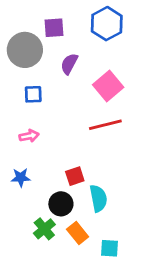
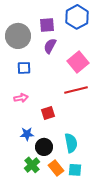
purple square: (54, 28) -> (47, 25), moved
red square: (75, 176) -> (48, 113), moved
blue star: (21, 178) -> (27, 134), moved
cyan square: (109, 248) -> (75, 170), moved

